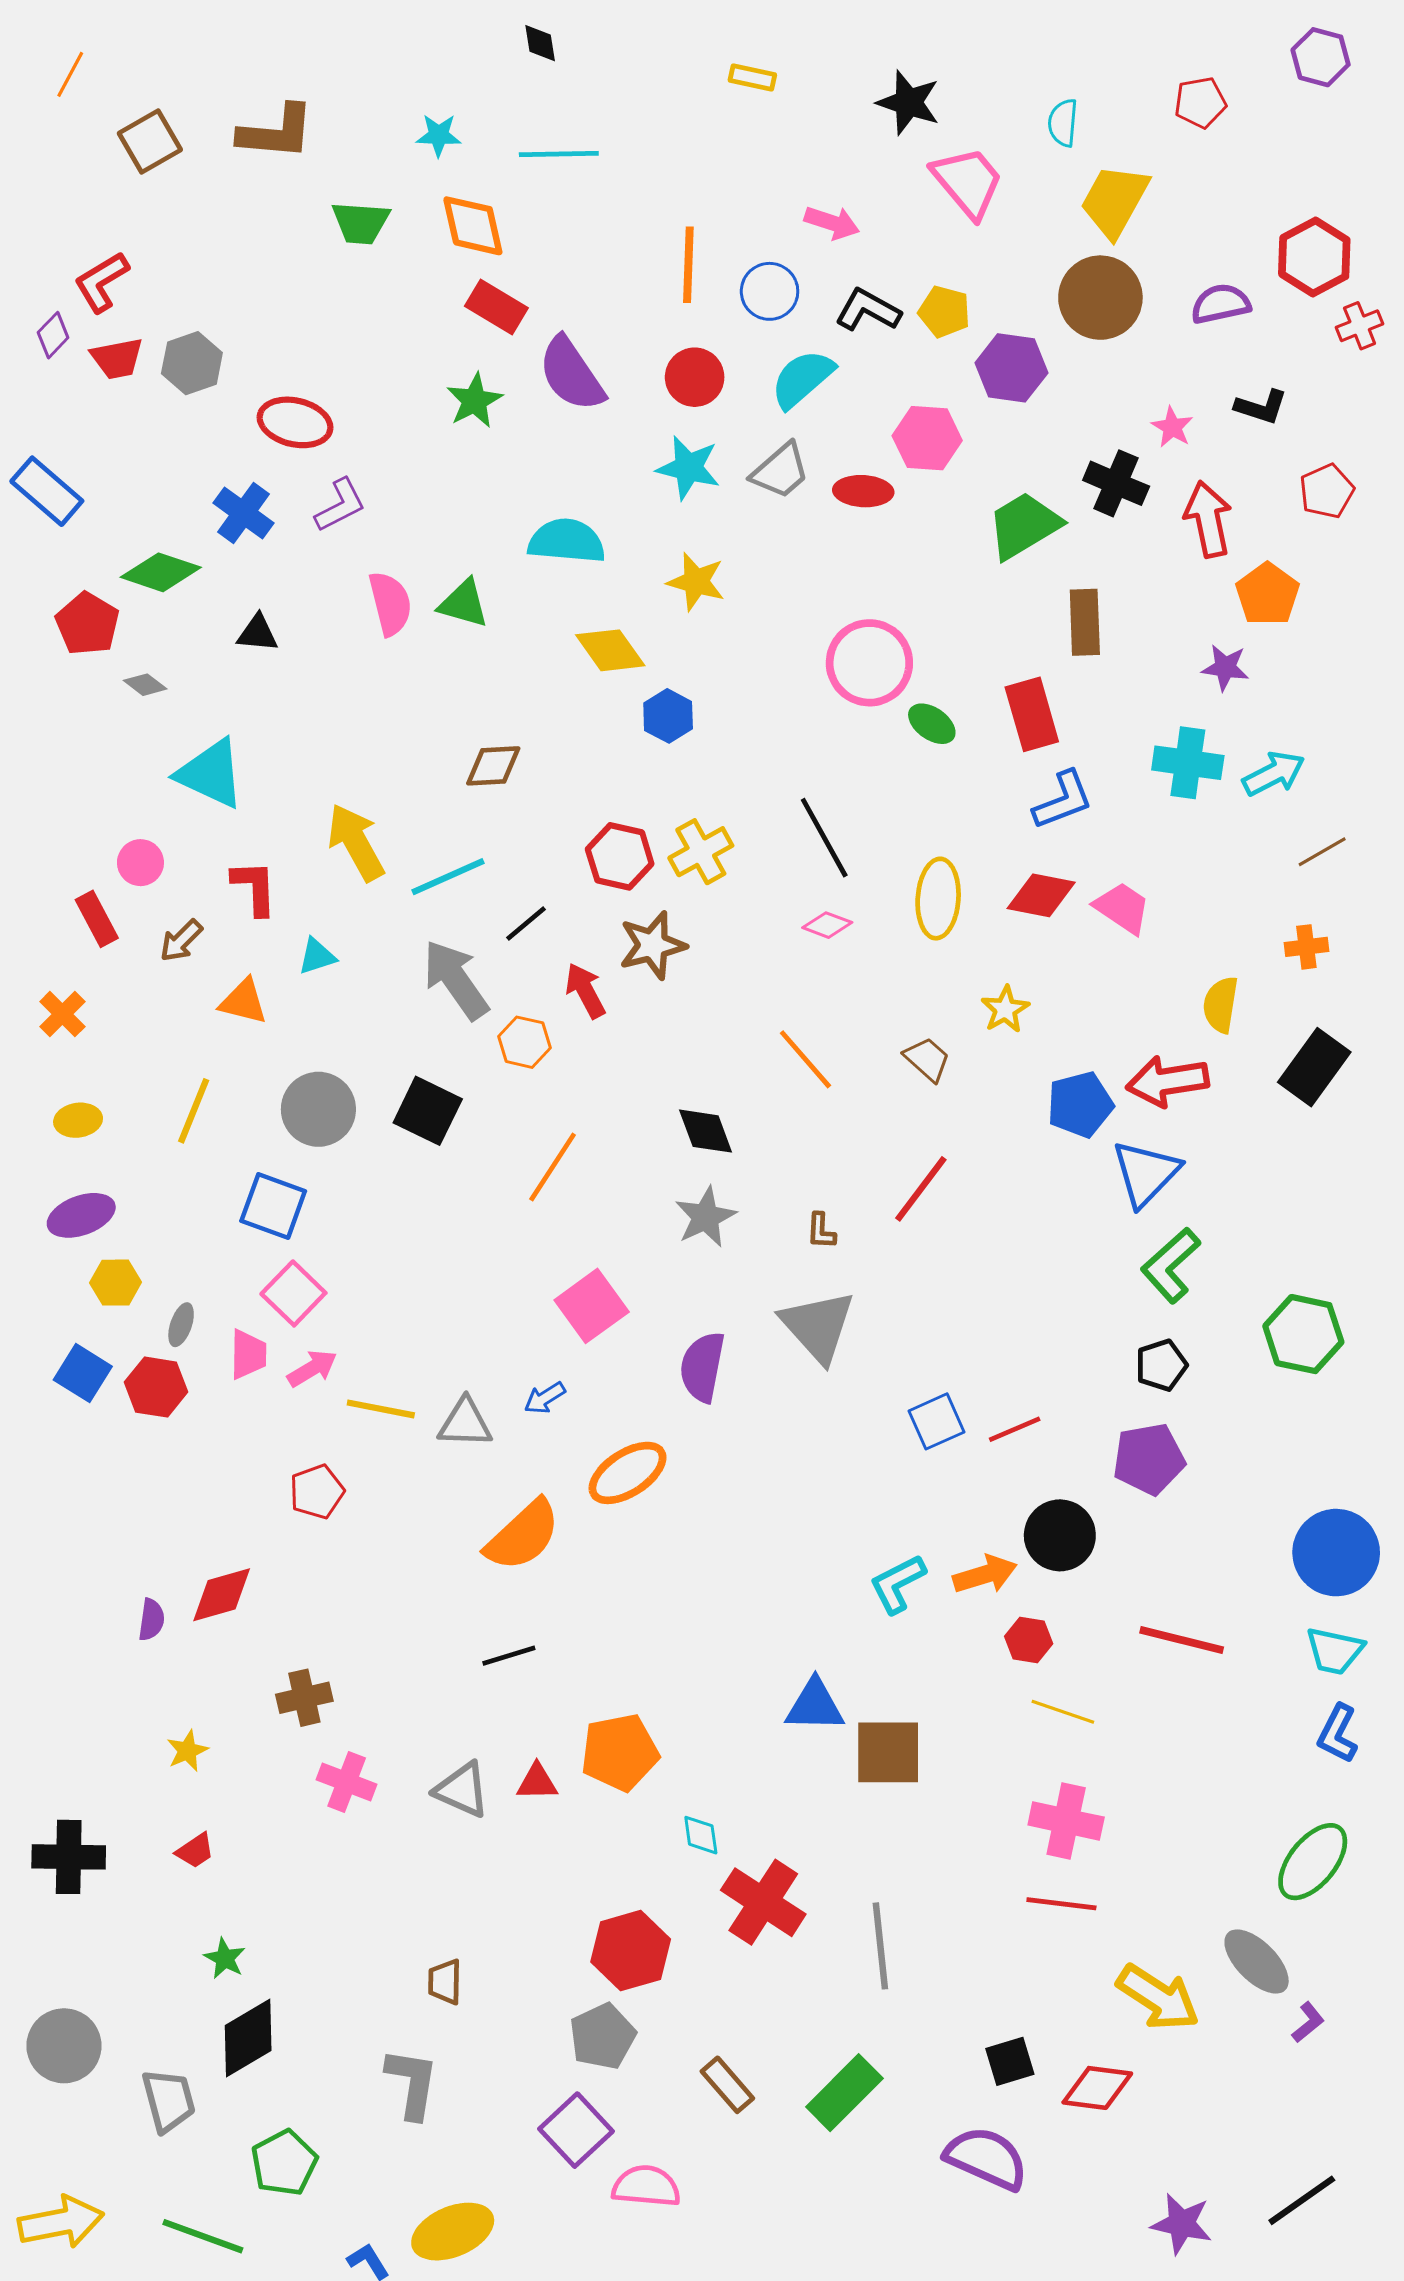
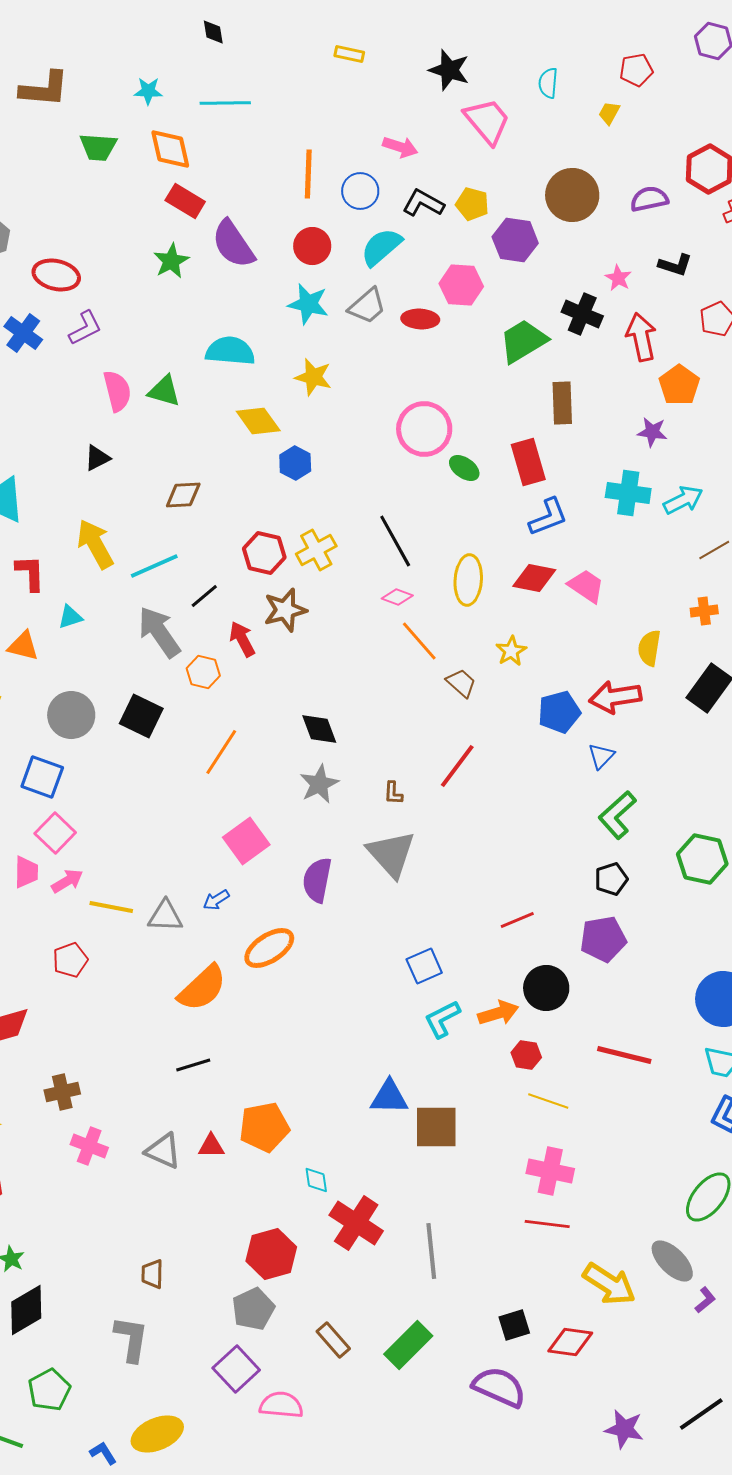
yellow trapezoid: (1114, 201) -> (609, 113), moved, size x0.5
black triangle: (258, 633) -> (97, 458), moved, turned -32
orange line: (805, 1059) -> (419, 641), moved
blue triangle: (1146, 1173) -> (601, 756), size x0.6
blue square: (937, 1421) -> (424, 966), moved

